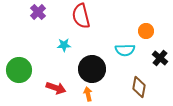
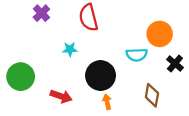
orange circle: (146, 31) -> (160, 34), size x1.5
orange arrow: (88, 94) -> (107, 102), moved

